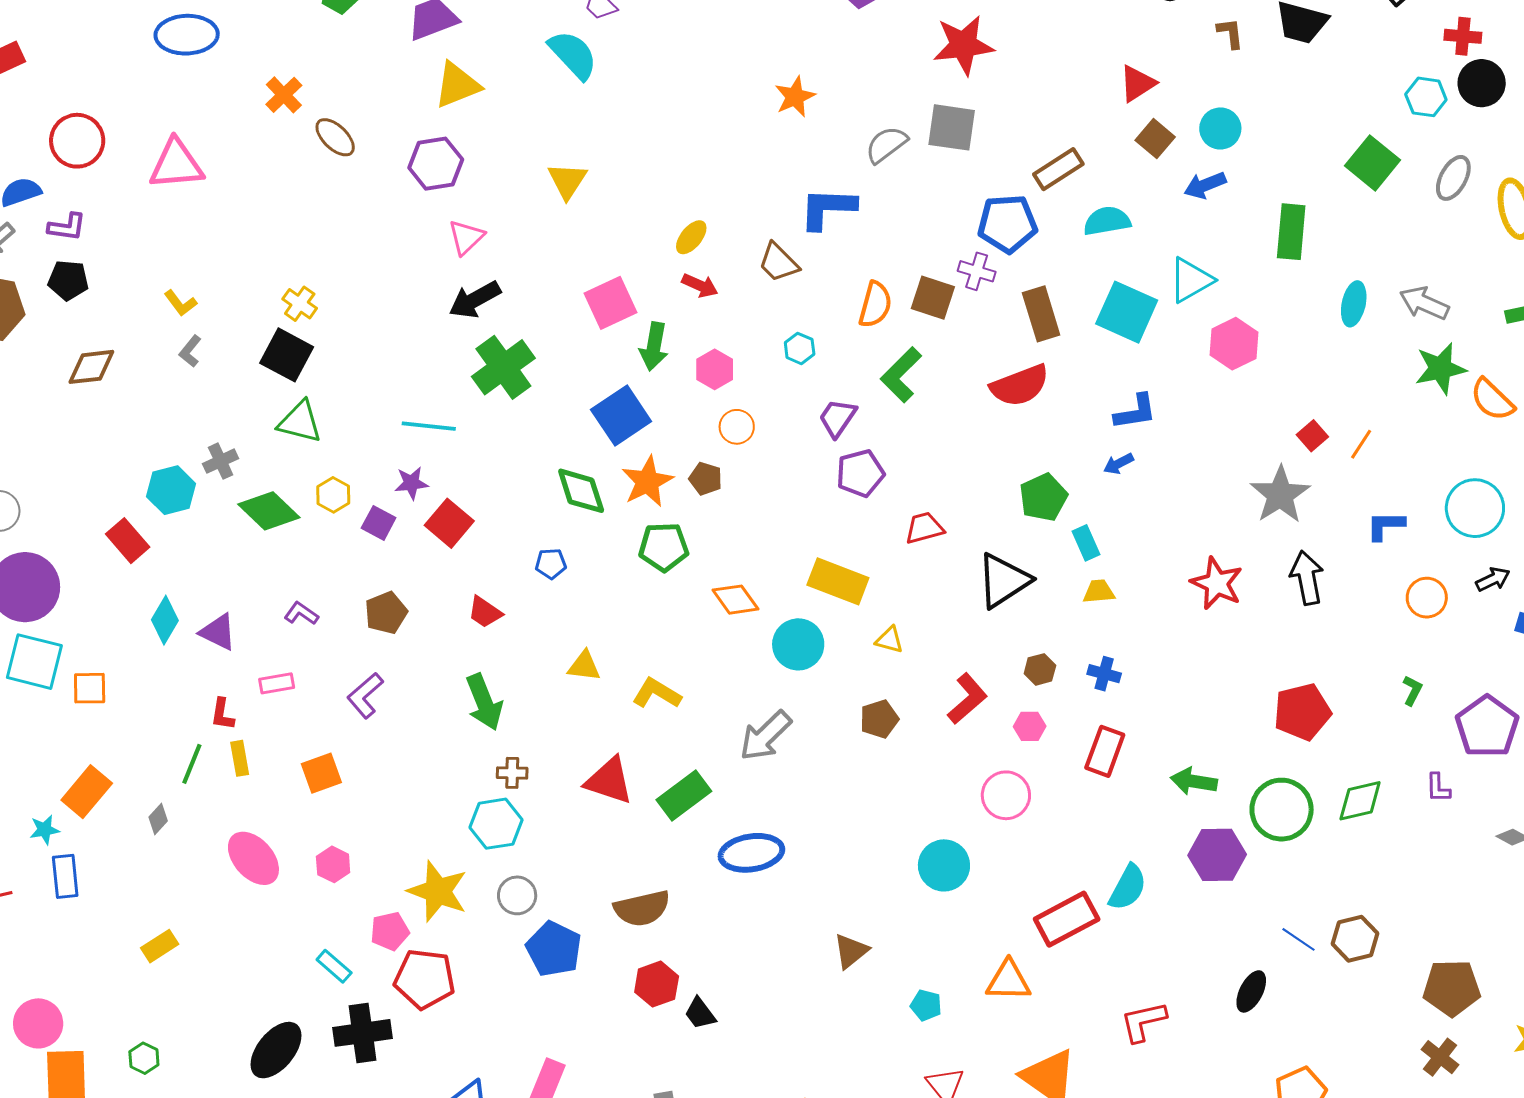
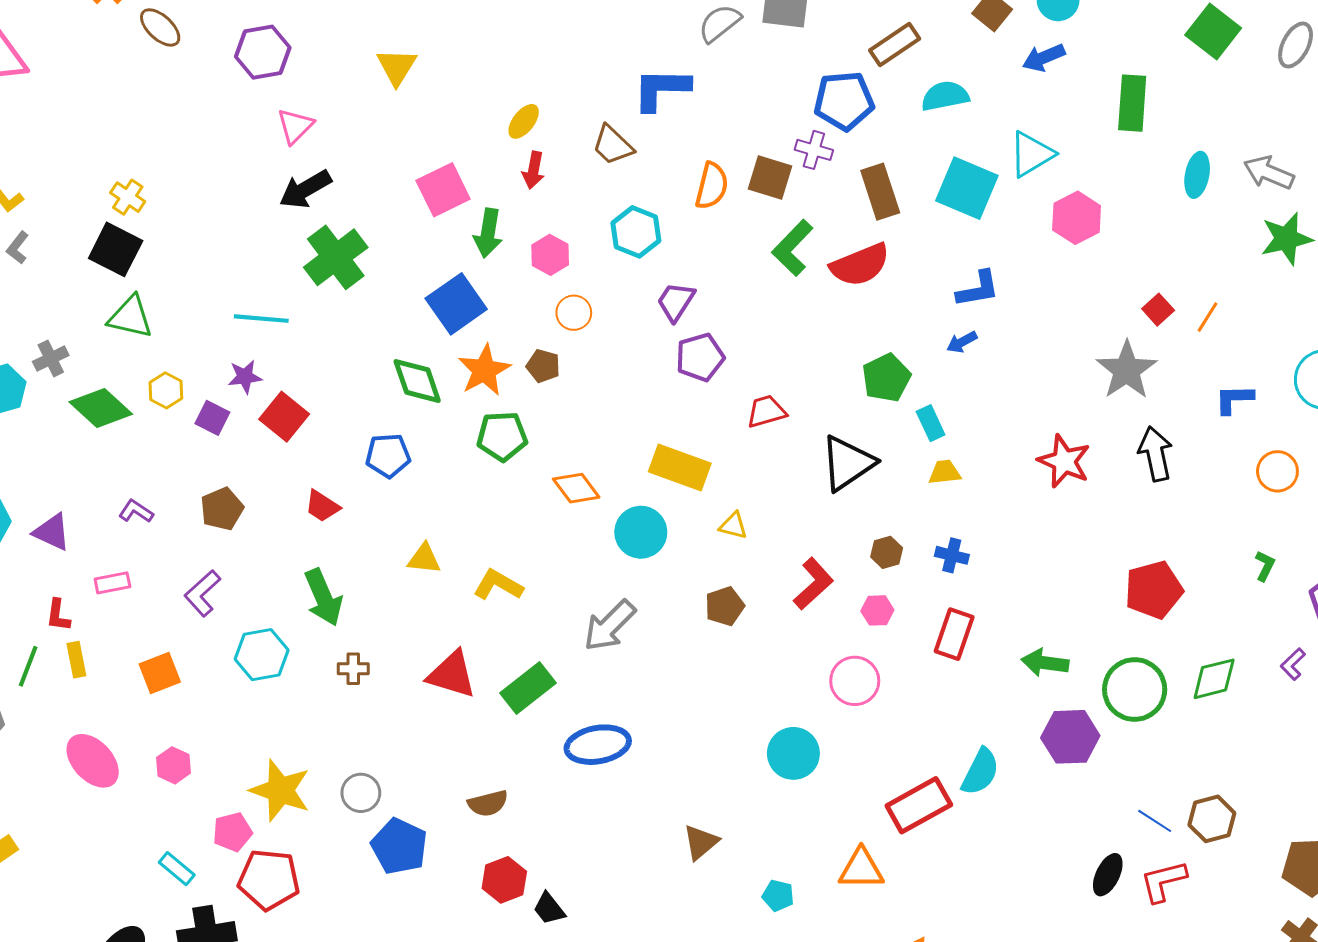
red arrow: (700, 286) -> (533, 170), turned 78
cyan hexagon: (800, 348) -> (636, 232), size x1.6
green L-shape: (901, 375) -> (793, 248), moved
blue pentagon: (551, 564) -> (388, 456), size x1.4
purple L-shape: (1438, 788) -> (1293, 664), turned 48
cyan hexagon: (496, 824) -> (262, 655), moved
brown semicircle: (642, 908) -> (488, 803), size x0.7
red L-shape: (1143, 1022) -> (1163, 881), moved

